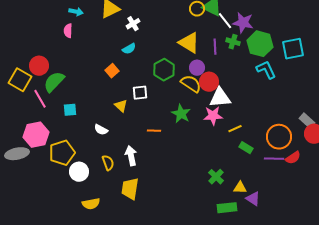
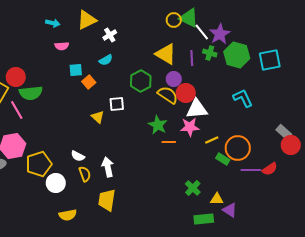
purple star: (243, 23) -> (220, 34), turned 30
pink semicircle: (68, 31) -> (62, 46), moved, turned -96
cyan L-shape: (266, 70) -> (243, 98), moved
green semicircle: (54, 82) -> (31, 93), turned -140
cyan square: (70, 110) -> (76, 70), moved
white semicircle: (101, 130) -> (78, 156), moved
orange line: (154, 131) -> (169, 142), moved
orange circle: (279, 137) -> (238, 148), moved

